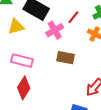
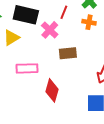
red diamond: (24, 88) -> (52, 90), moved

